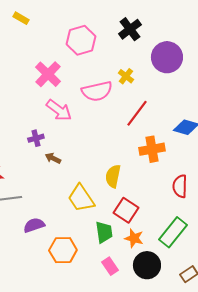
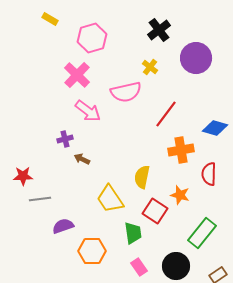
pink hexagon: (81, 40) -> (92, 38), moved
yellow cross: (126, 76) -> (150, 67), moved
red semicircle: (180, 186) -> (209, 174), moved
orange star: (134, 238) -> (180, 195), moved

